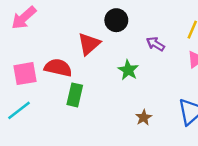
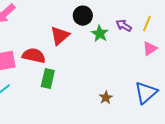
purple arrow: (155, 44) -> (124, 26), moved
green star: (128, 70) -> (100, 34), moved

